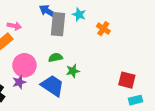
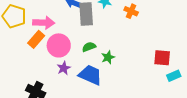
pink arrow: (14, 26) -> (44, 23), size x1.5
pink circle: (24, 65) -> (59, 45), moved
purple star: (19, 82) -> (64, 68), moved

